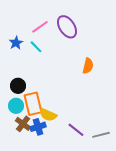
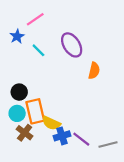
pink line: (40, 27) -> (35, 19), moved
purple ellipse: (67, 27) -> (72, 45), moved
blue star: (16, 43) -> (17, 36), moved
blue cross: (38, 127) -> (62, 136), moved

